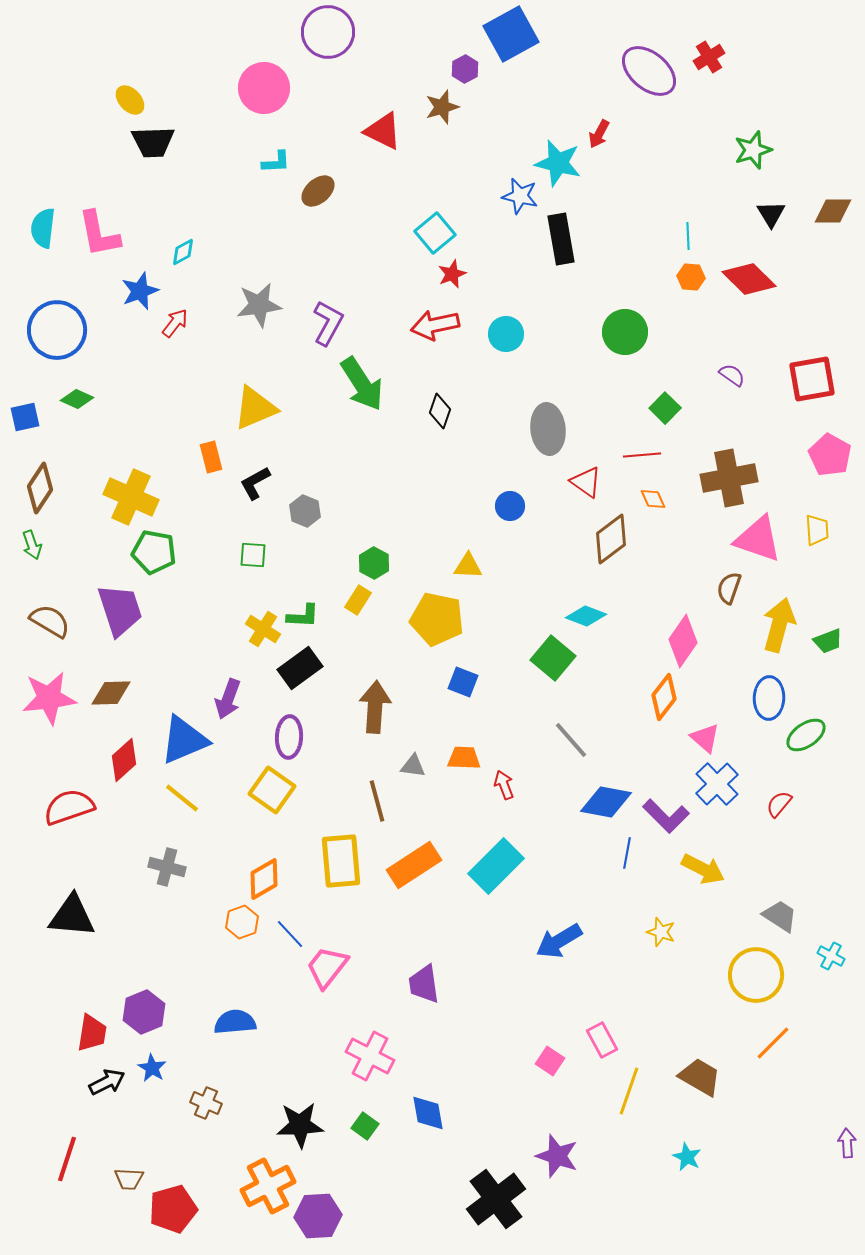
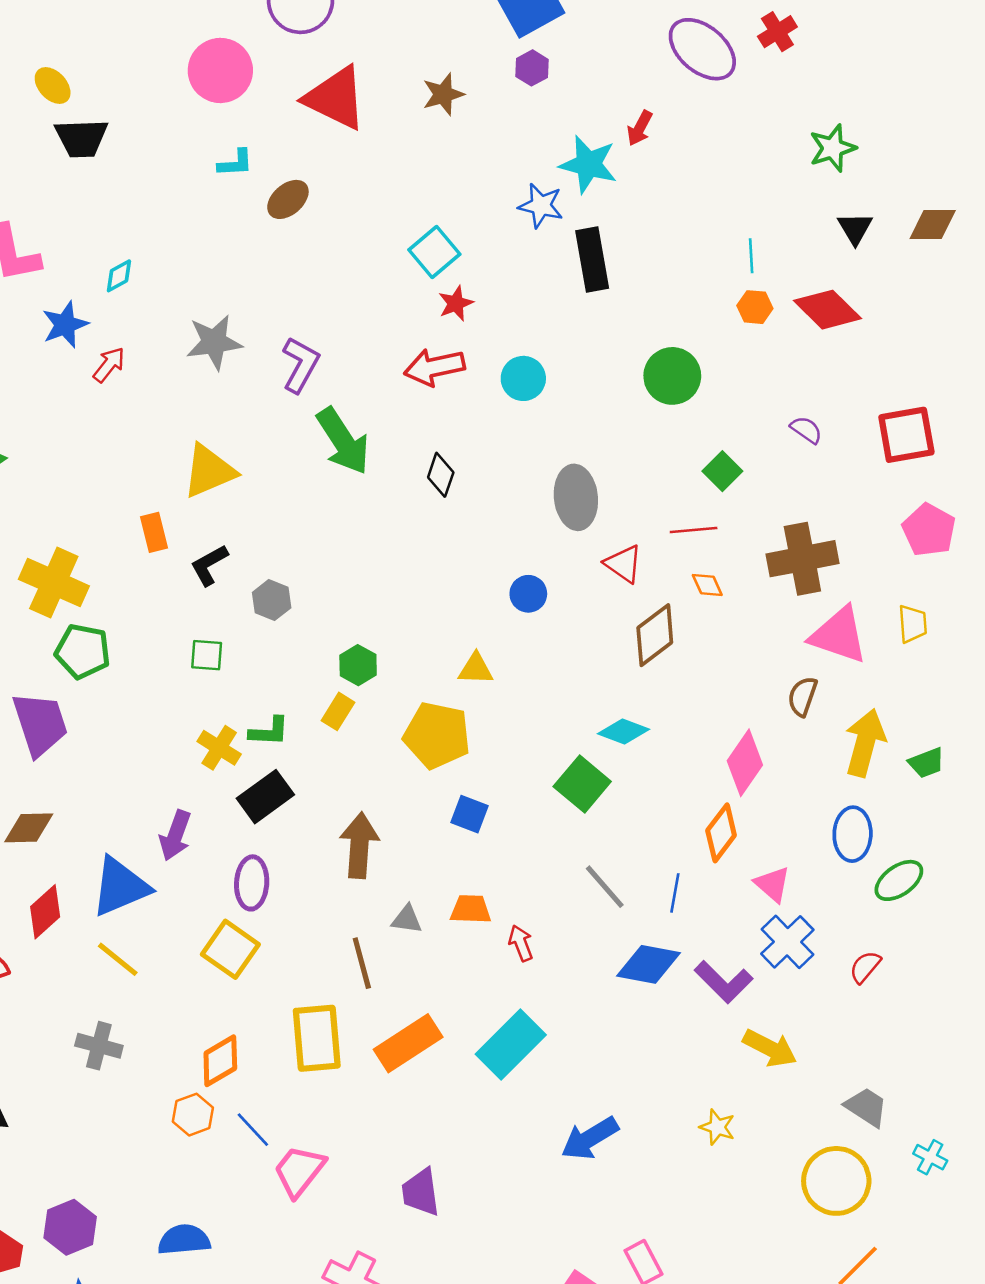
purple hexagon: (465, 69) -> (532, 68), moved
red triangle: (383, 131) -> (336, 98), moved, size x1.4
blue line: (627, 853) -> (675, 893), moved

